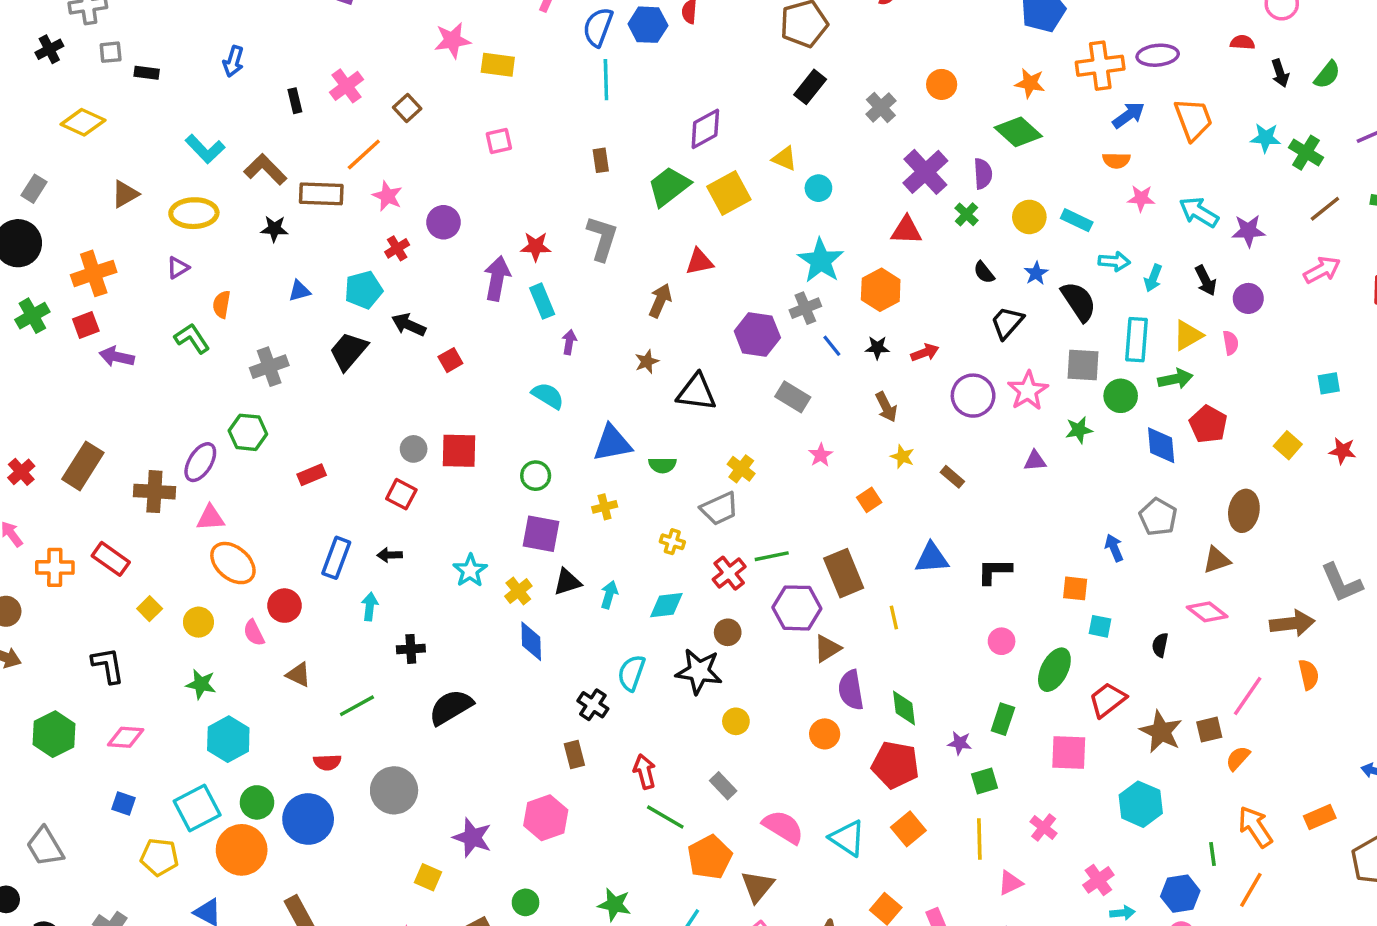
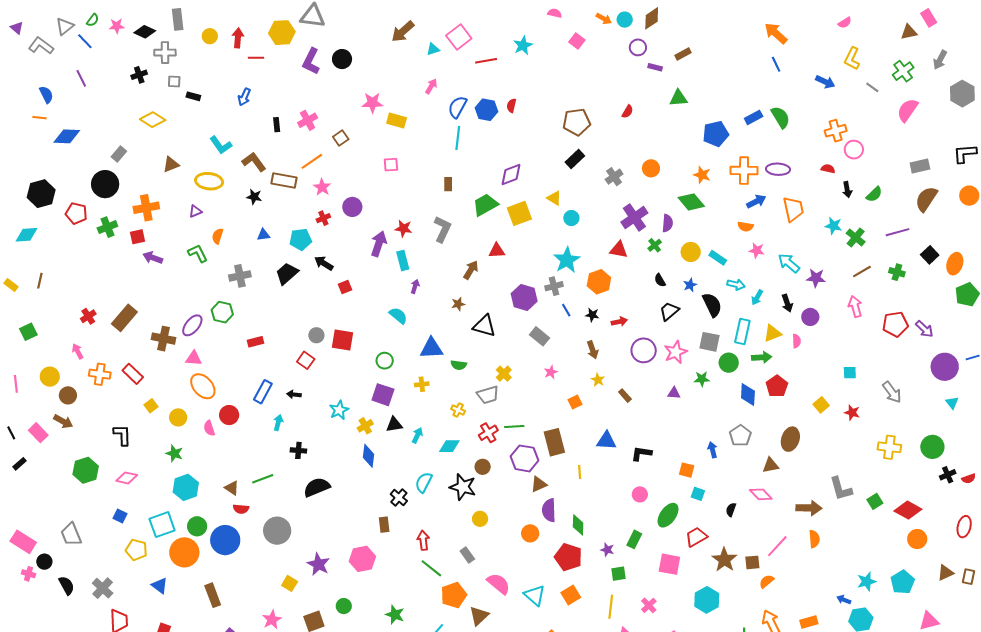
pink arrow: (1322, 270) -> (855, 307), turned -85
brown triangle: (298, 675) -> (232, 488), moved

